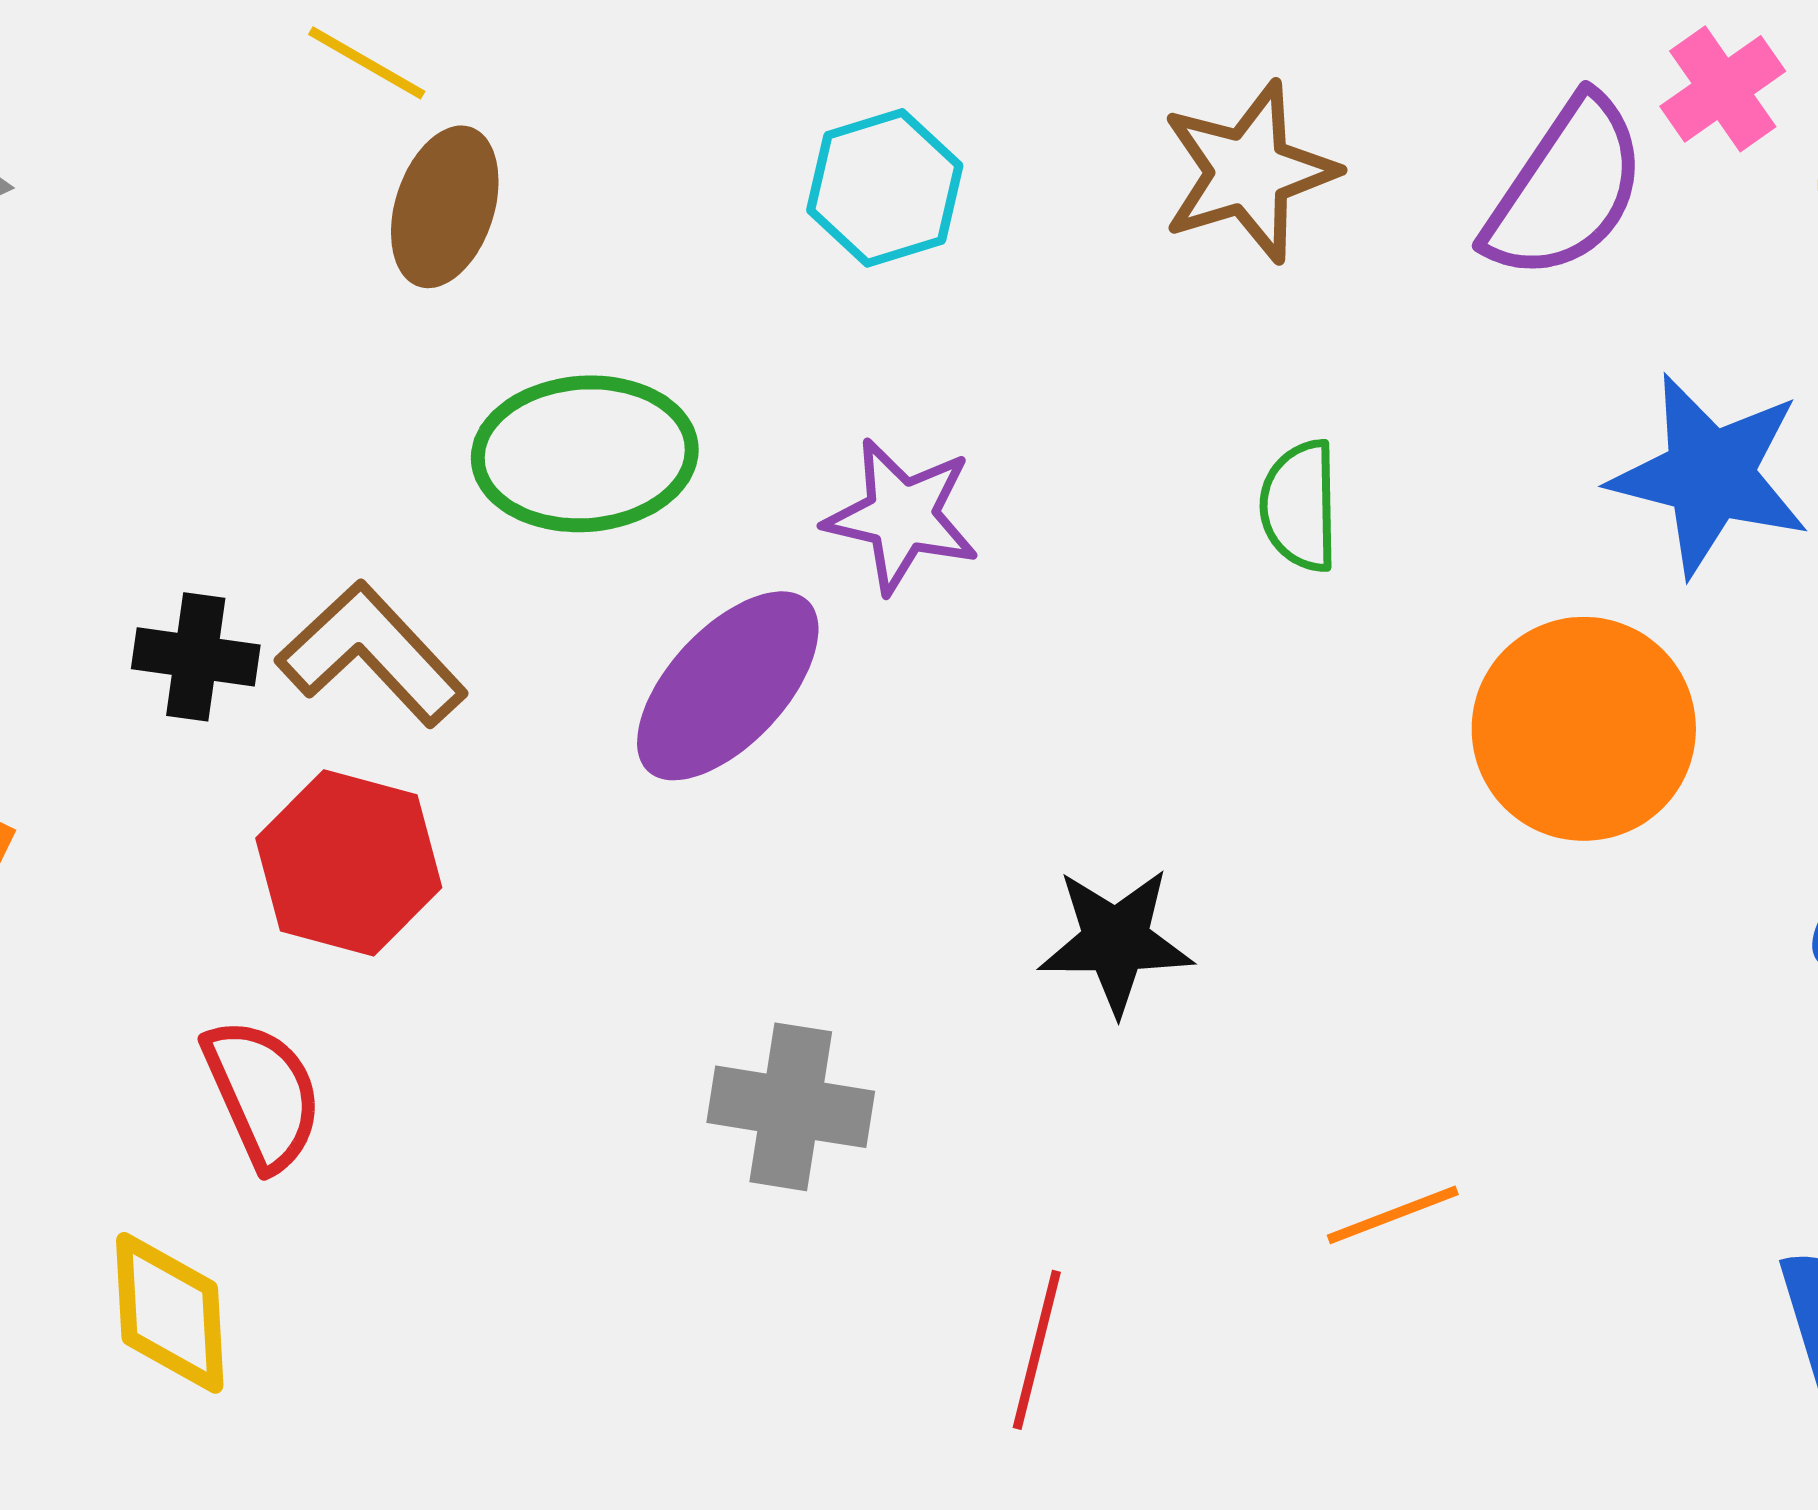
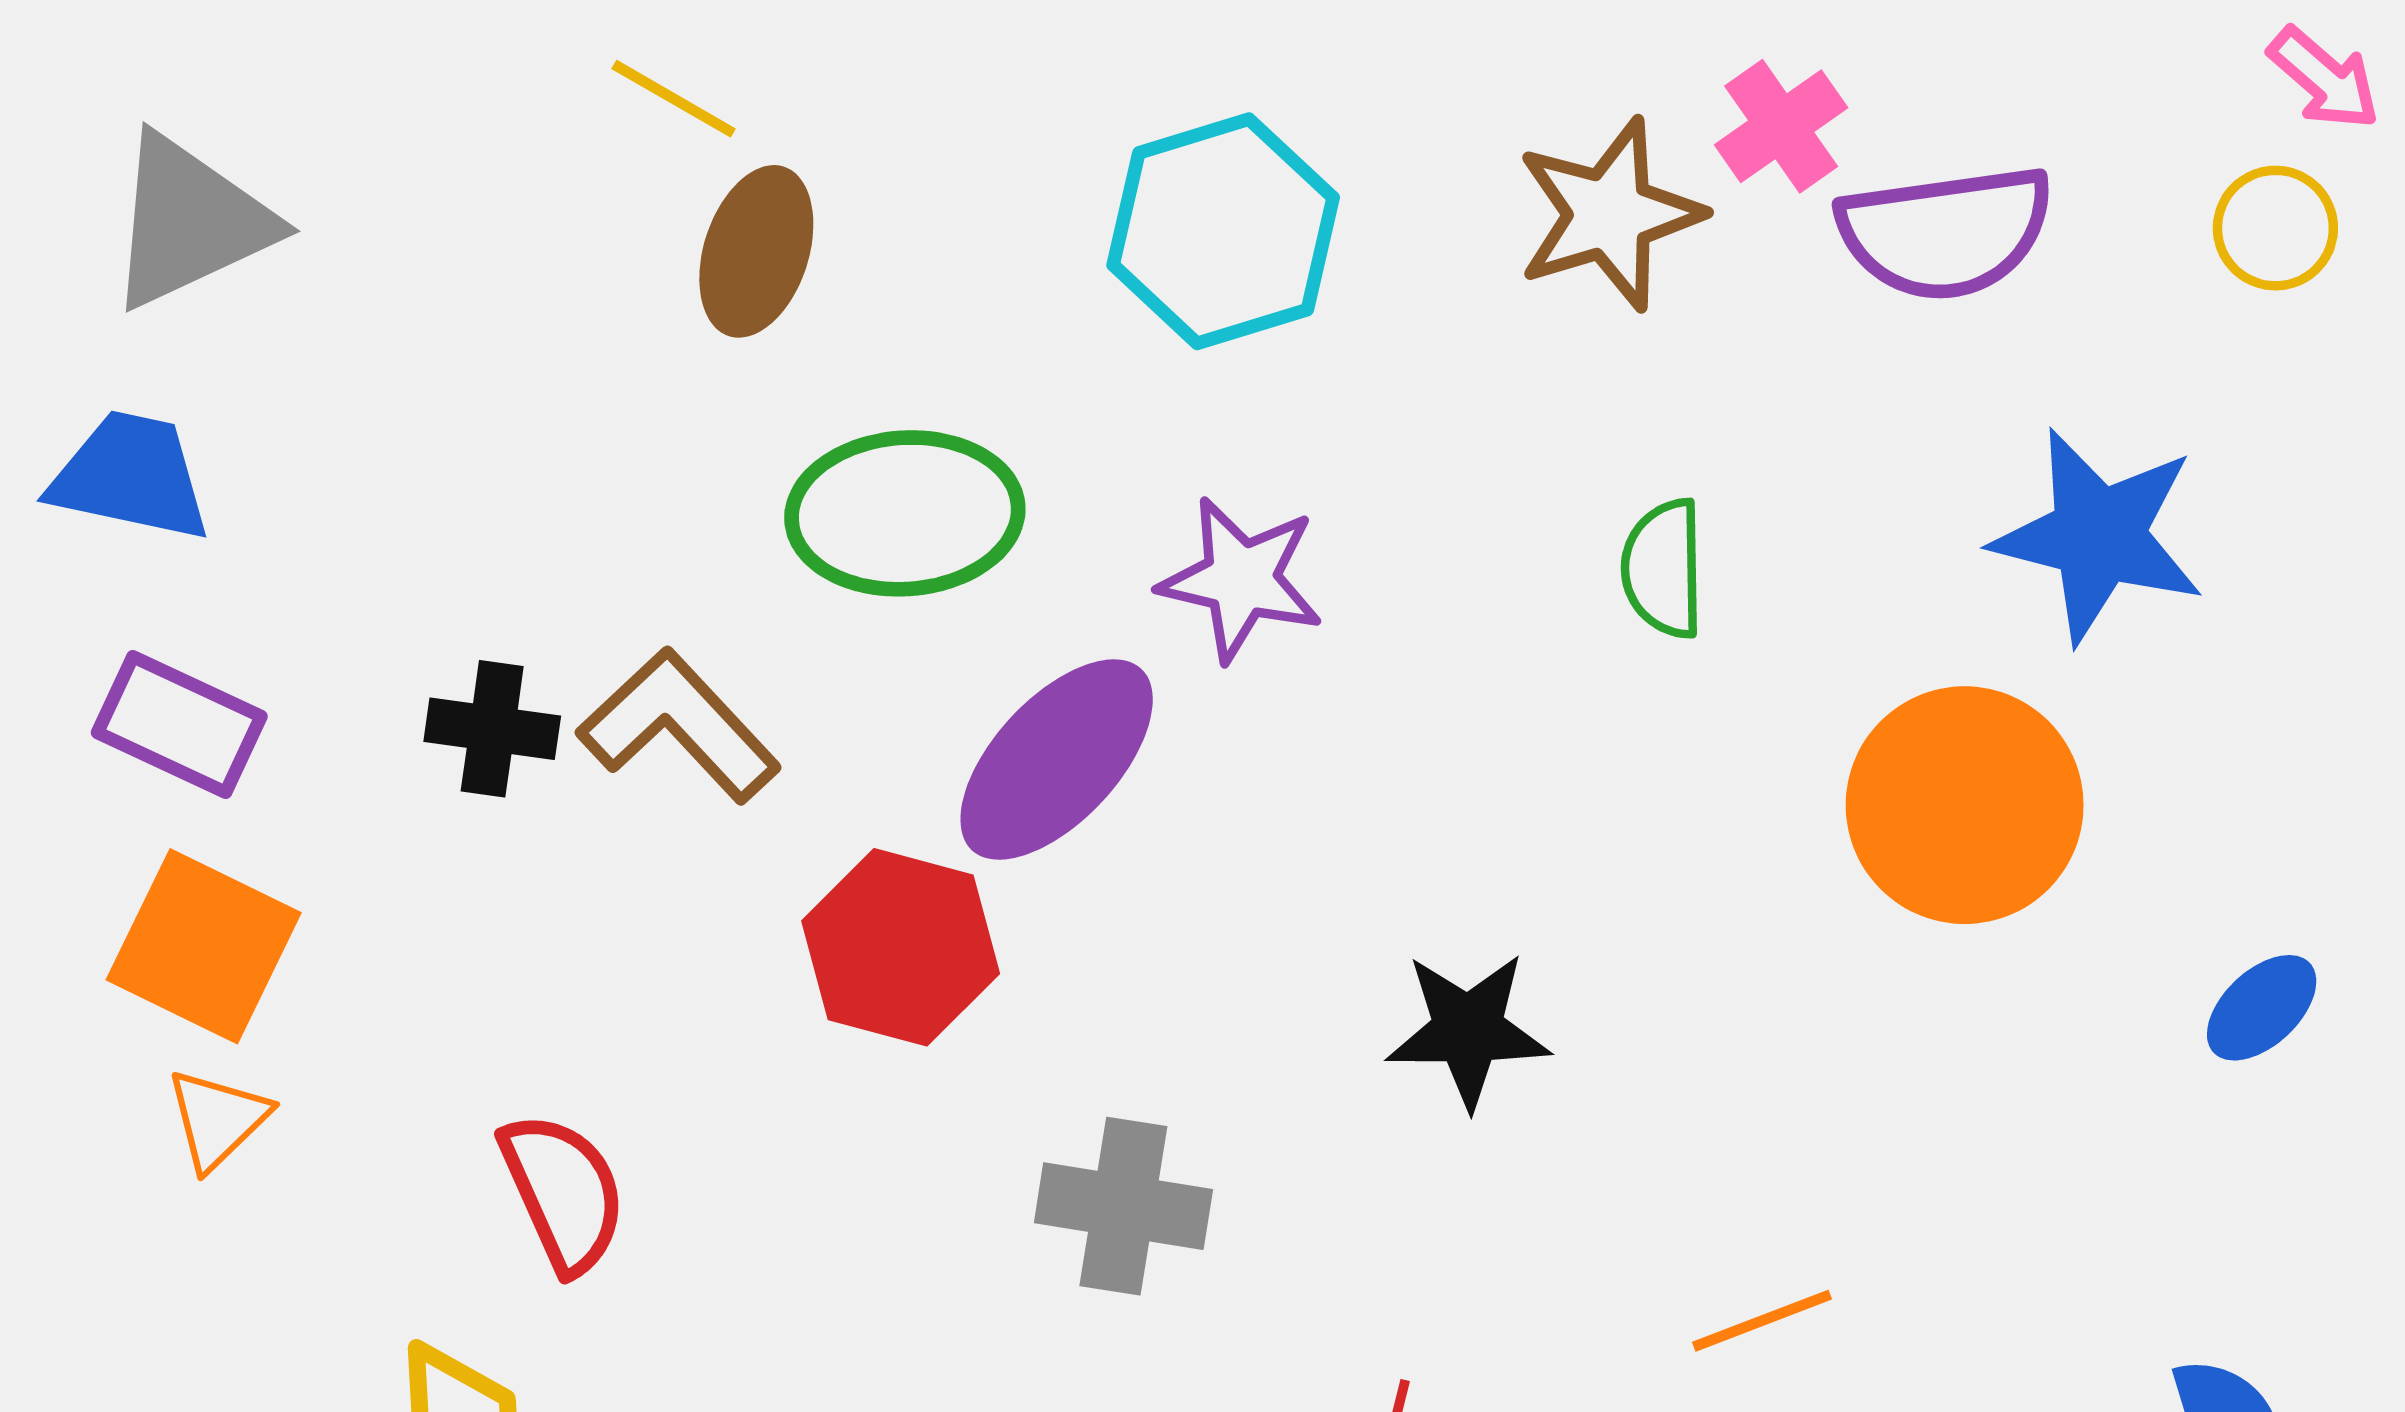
pink cross: (1723, 89) -> (1781, 126), moved
cyan hexagon: (885, 188) -> (1223, 231), size x1.4
purple semicircle: (1566, 189) -> (1946, 232), turned 48
red hexagon: (349, 863) -> (901, 947), moved

